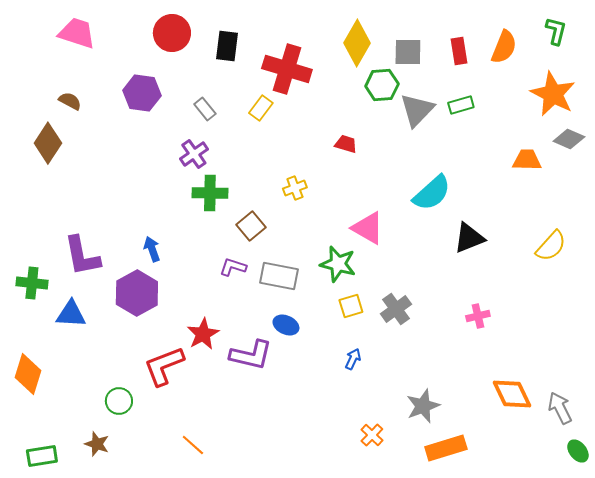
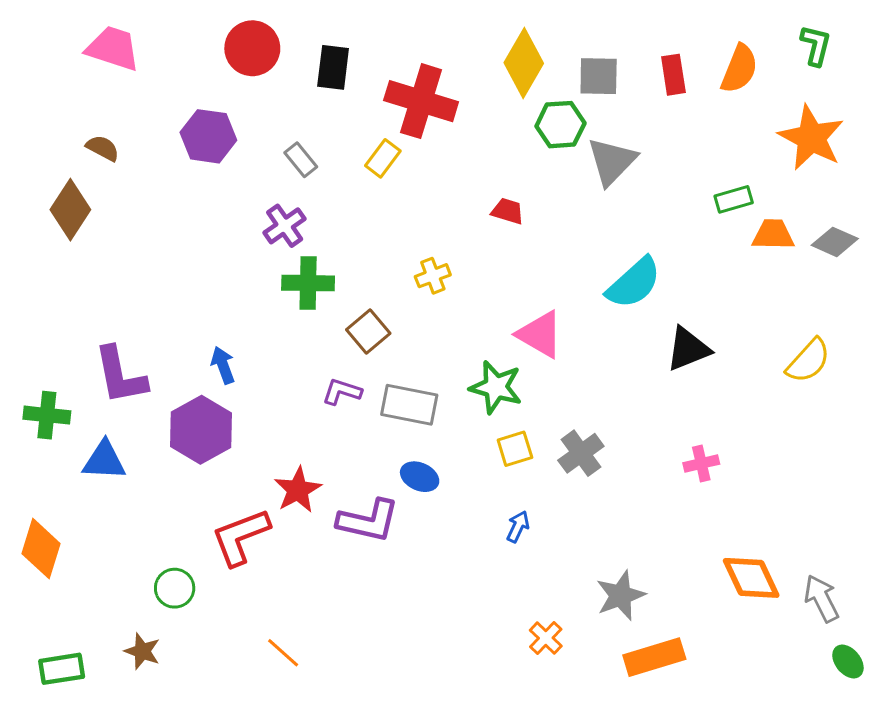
green rectangle: (461, 105) -> (734, 199), moved
gray diamond: (569, 139) -> (835, 242), moved

